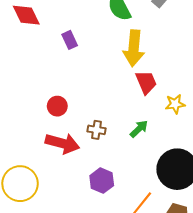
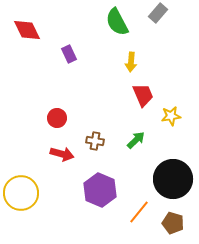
yellow arrow: (134, 48) -> (131, 62), size x0.6
red arrow: (62, 143) -> (62, 154), size x0.7
purple hexagon: (102, 181) -> (100, 190), size x1.4

